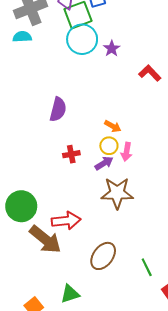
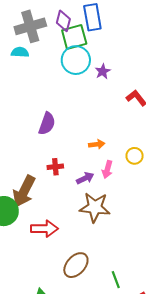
orange arrow: (113, 126) -> (97, 144), turned -42
yellow circle: (109, 146) -> (135, 156), moved
brown arrow: (45, 239) -> (24, 191), moved, turned 72

